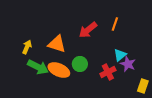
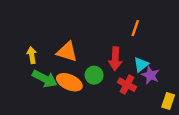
red arrow: (88, 30) -> (115, 59), moved, turned -48
yellow arrow: (27, 47) -> (32, 55), turned -32
red cross: (108, 72) -> (127, 85), turned -35

